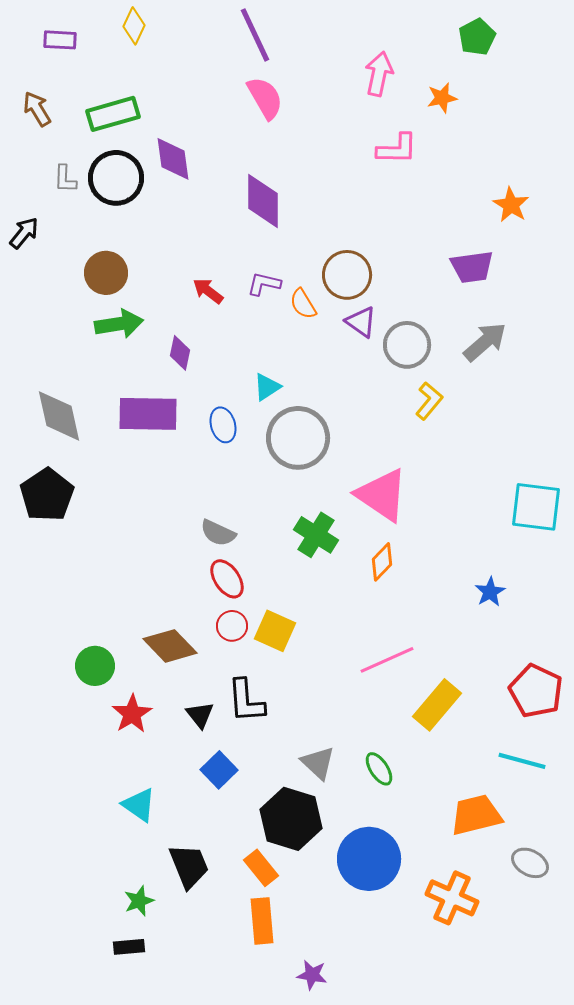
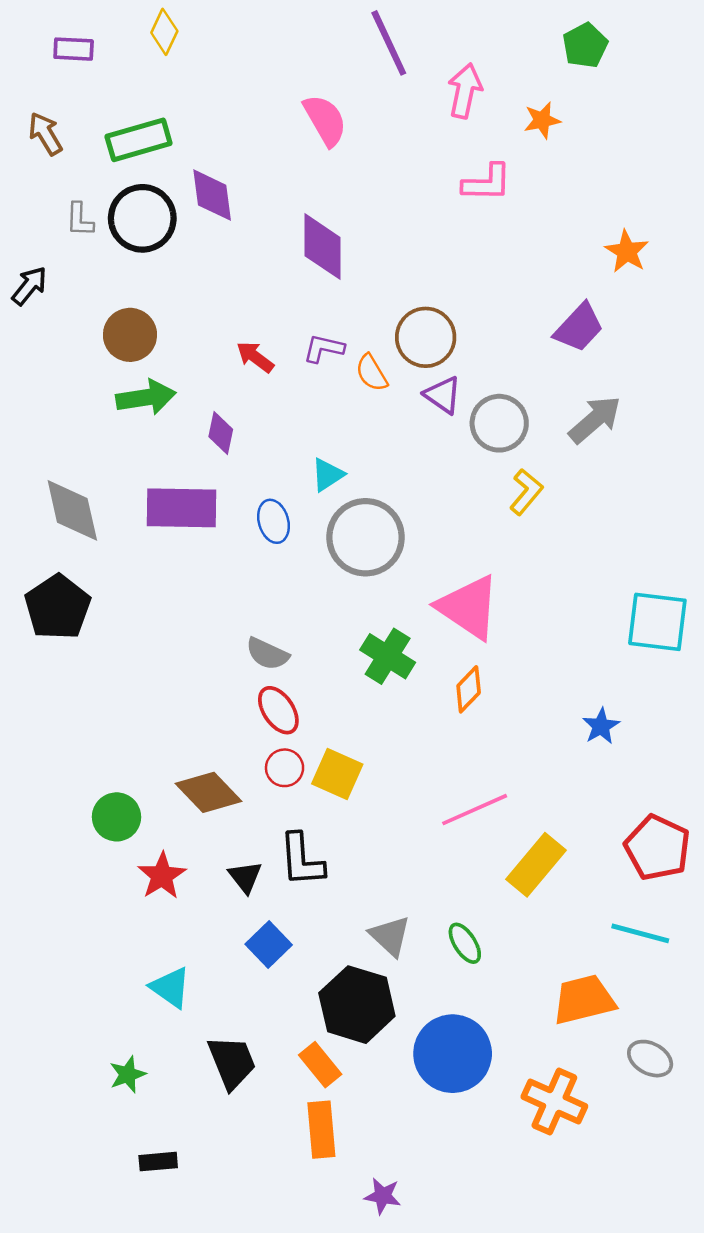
purple line: (255, 35) -> (389, 43), moved
purple trapezoid: (472, 267) -> (579, 328), turned -39
green star: (139, 901) -> (128, 1075), moved

